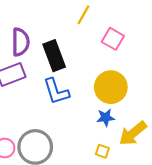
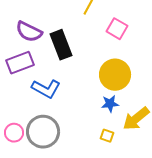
purple semicircle: (21, 42) -> (29, 32), turned 116
blue L-shape: (56, 91) -> (46, 89), moved, turned -44

